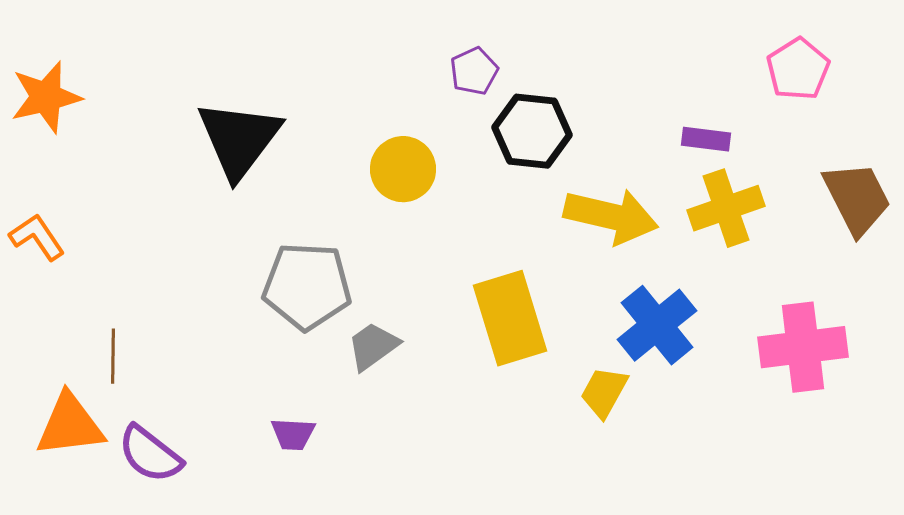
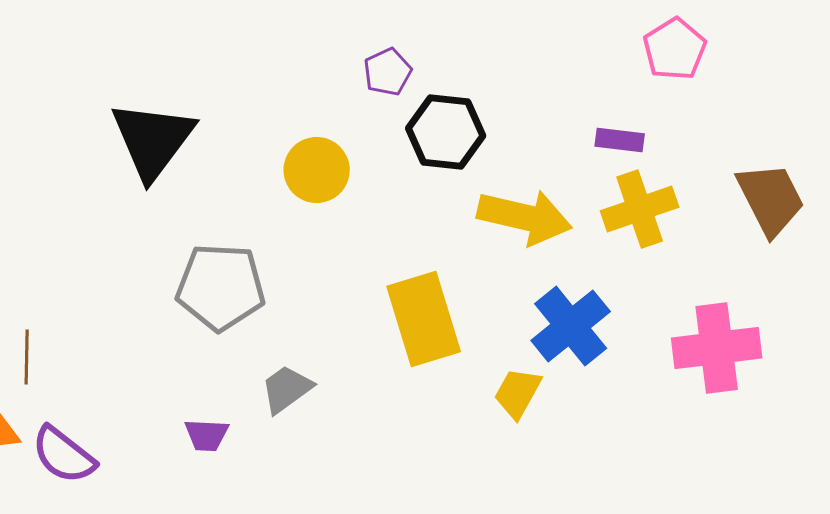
pink pentagon: (798, 69) -> (675, 49), moved
gray trapezoid: (373, 346) -> (287, 389), moved

